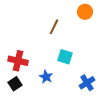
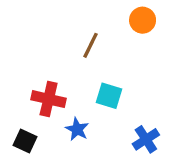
red cross: (18, 61) -> (49, 99), moved
black square: (15, 84) -> (25, 141), turned -32

